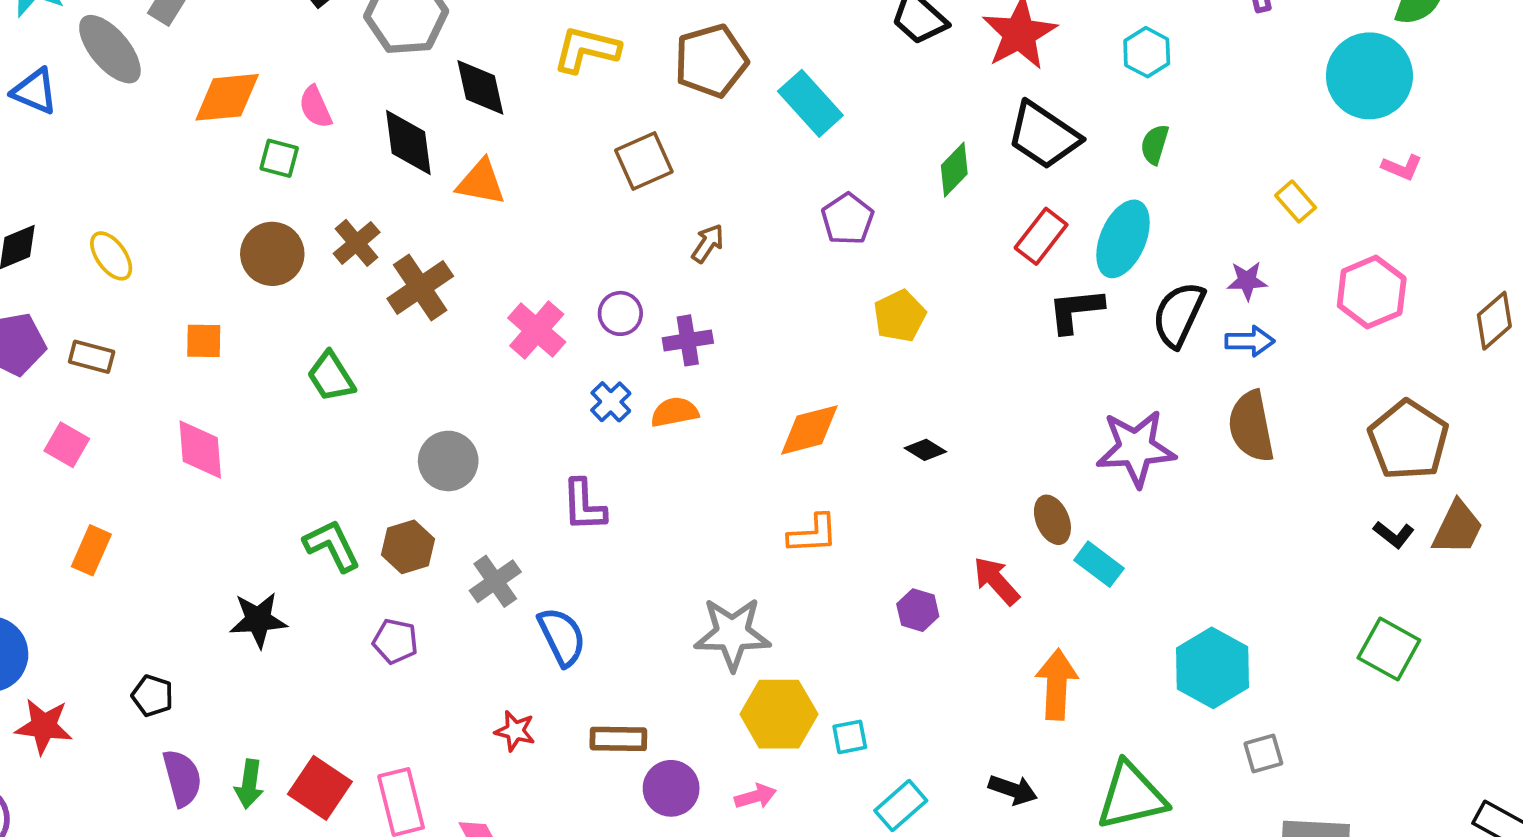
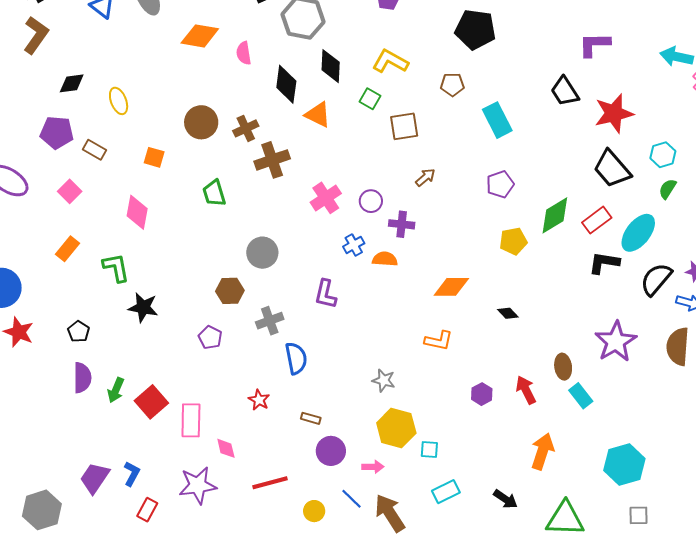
cyan hexagon: (1147, 52) -> (663, 155), moved
brown pentagon: (711, 61) -> (452, 85), size x0.6
green square: (279, 158) -> (370, 99), moved
green diamond: (954, 170) -> (555, 215), moved, size x1.4
purple star: (1136, 448) -> (616, 342), turned 30
green L-shape: (332, 546) -> (116, 268), moved
gray star: (732, 634) -> (384, 380), size x0.6
brown rectangle: (618, 739) -> (311, 418), size x0.7

